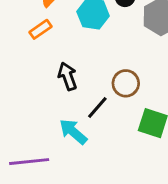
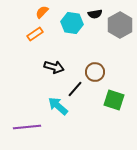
black arrow: (67, 76) -> (54, 67), turned 126

